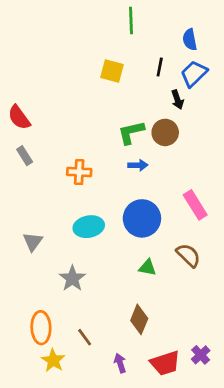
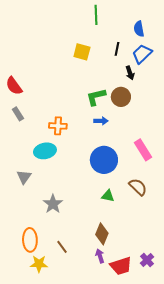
cyan ellipse: (89, 227) -> (45, 151), moved
yellow star: (53, 360) -> (39, 264), turned -30
purple arrow: (120, 363) -> (100, 256), moved

